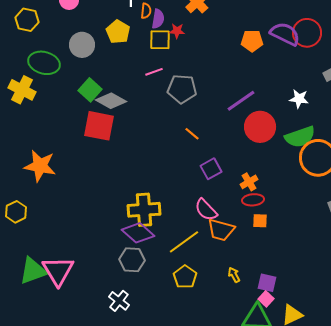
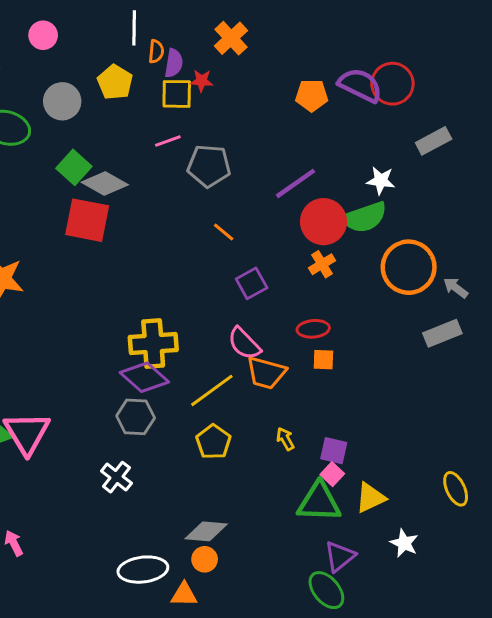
green semicircle: (300, 137) -> (365, 217), moved
orange cross: (249, 182) -> (322, 264), moved

